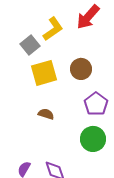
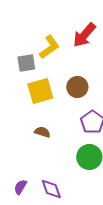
gray square: (30, 45) -> (26, 63), turned 30

